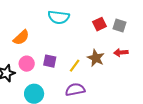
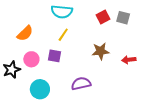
red arrow: (121, 53) -> (129, 60), moved
brown star: (96, 58) -> (101, 51), turned -30
yellow line: (75, 66) -> (63, 35), moved

